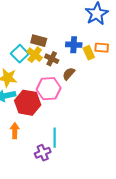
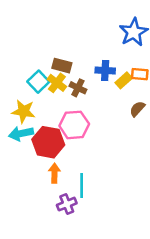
yellow rectangle: (89, 53) -> (124, 80), turned 72
brown semicircle: (69, 74) -> (137, 109), moved
orange arrow: (15, 131) -> (54, 173), moved

